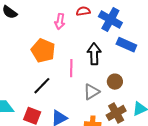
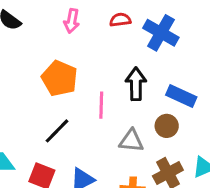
pink arrow: (60, 21) -> (72, 21), moved
blue rectangle: (126, 45) -> (181, 96), moved
gray triangle: (91, 92) -> (131, 141), turned 36

